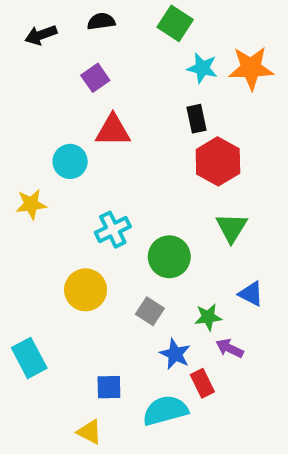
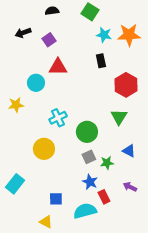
black arrow: (41, 35) -> (23, 33), moved
red hexagon: (218, 161) -> (126, 85), moved
gray square: (150, 311) -> (89, 157), moved, turned 32
purple arrow: (230, 348) -> (130, 187), moved
cyan rectangle: (29, 358) -> (15, 184), turned 66

